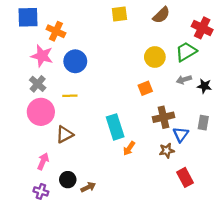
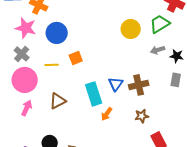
orange square: (145, 88) -> (76, 58), moved
gray rectangle: (203, 123) -> (176, 80), moved
brown triangle: (65, 134) -> (58, 101), moved
blue triangle: (181, 134) -> (116, 84), moved
pink arrow: (43, 161) -> (27, 108), moved

